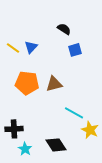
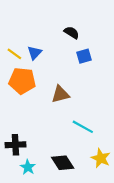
orange pentagon: (27, 83) -> (22, 81), moved
yellow star: (90, 130) -> (101, 158), moved

